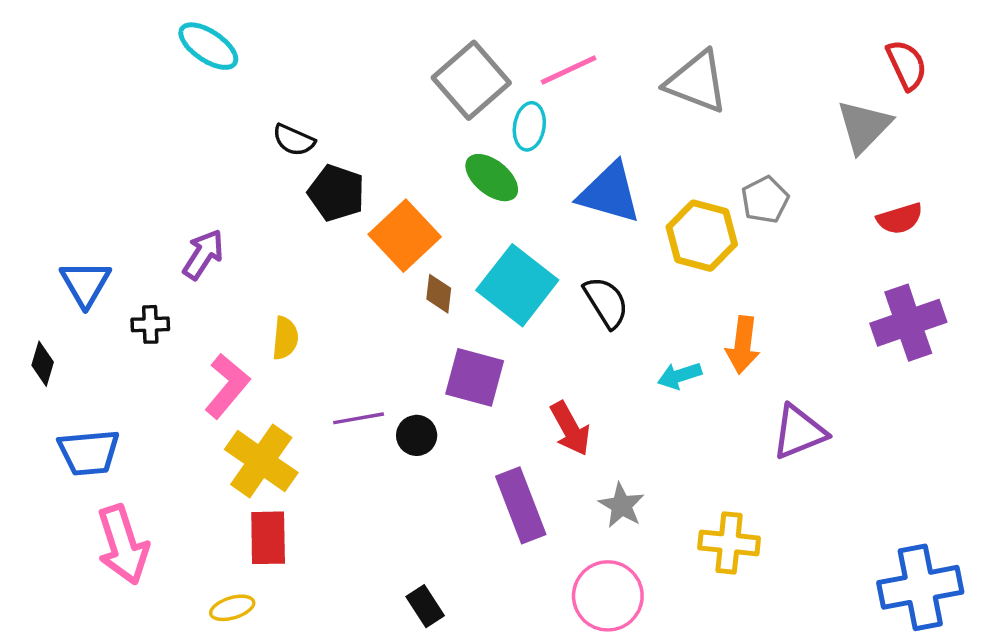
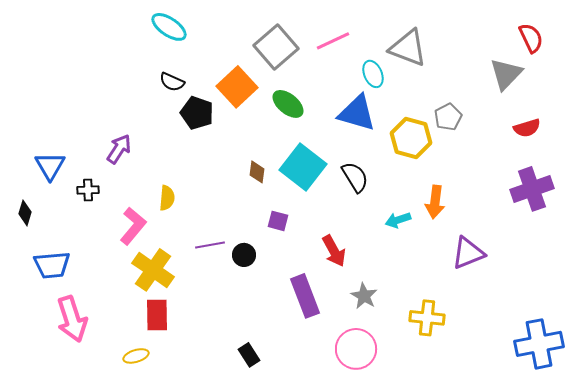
cyan ellipse: (208, 46) -> (169, 27), moved
cyan ellipse: (529, 126) -> (373, 74), moved, turned -32
orange square: (405, 236) -> (237, 87), moved
purple square: (475, 377) -> (278, 221), size x0.6

